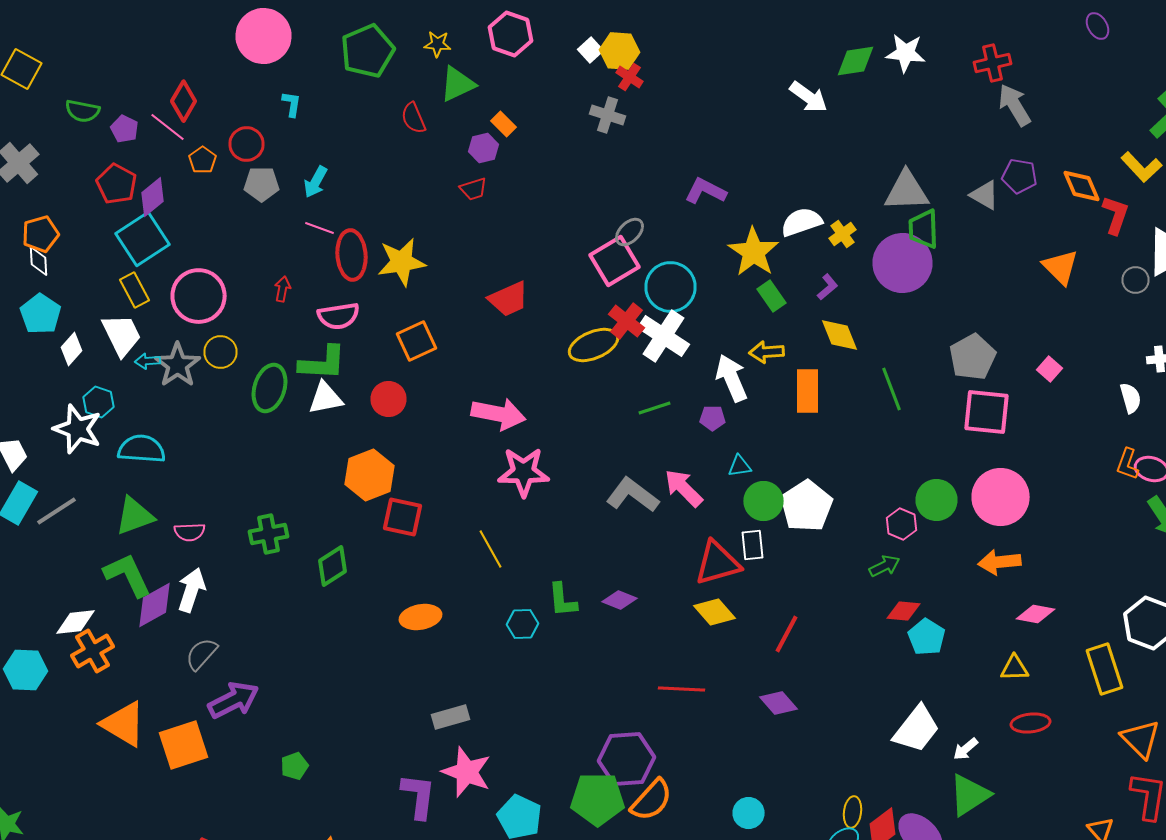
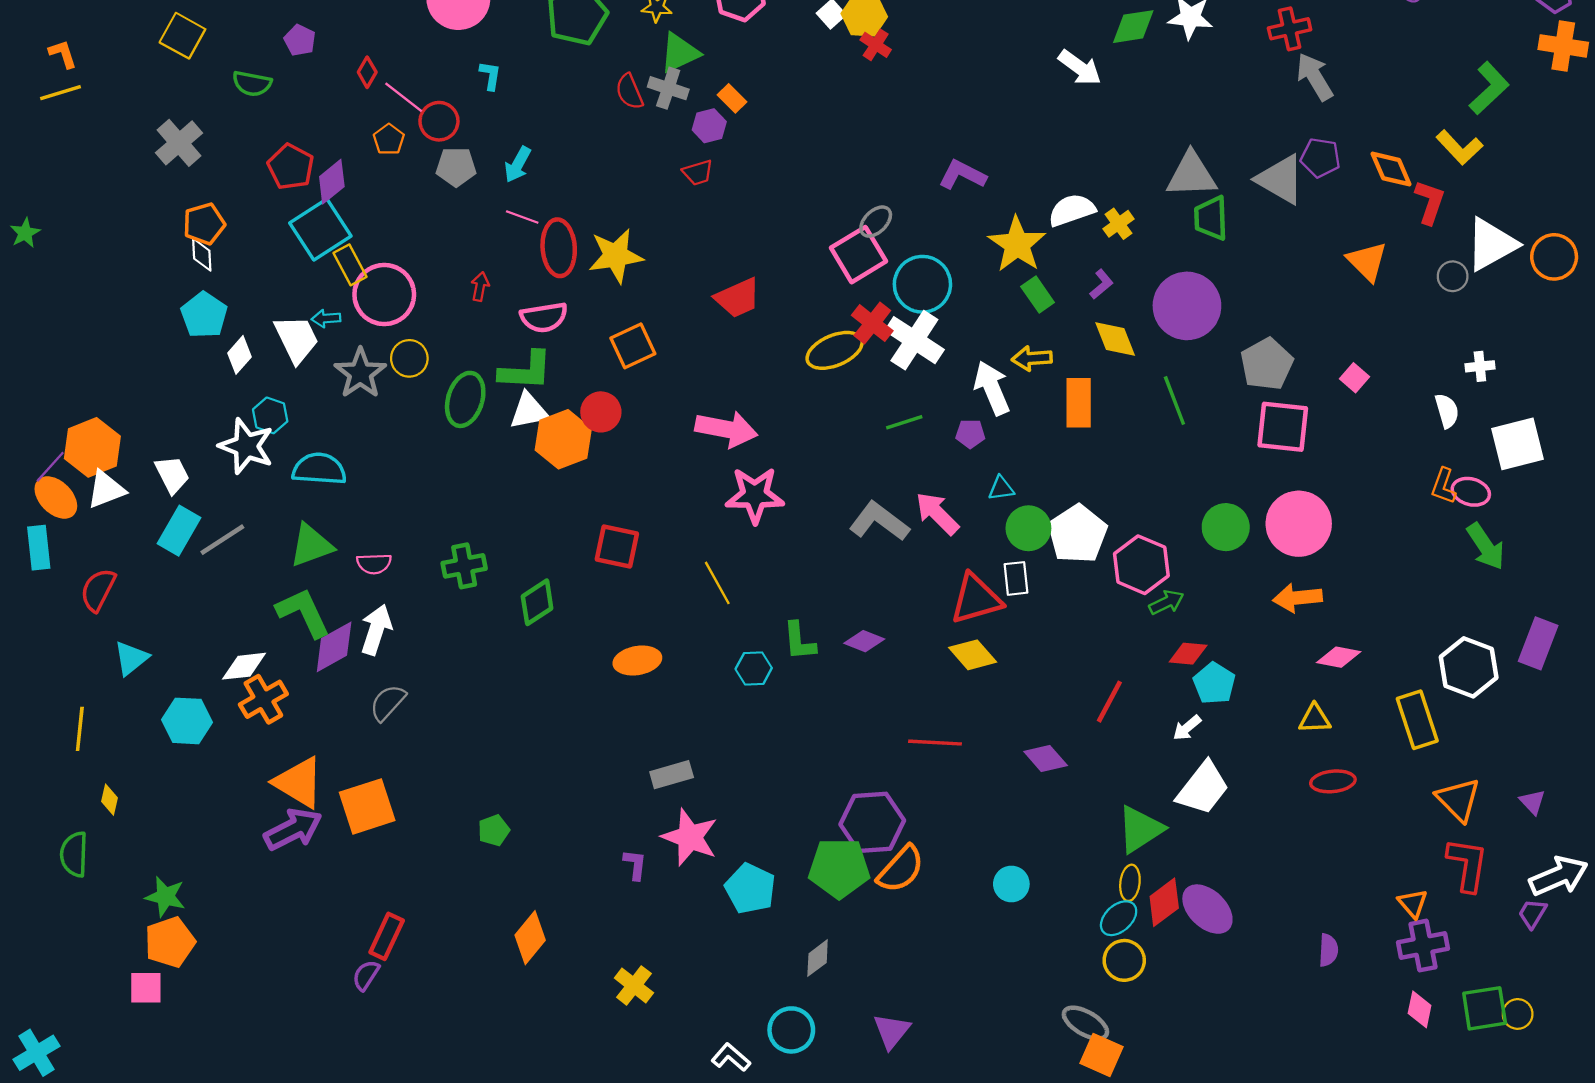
red diamond: (184, 101) -> (367, 72), size x0.7
gray cross: (608, 115) -> (668, 88), moved
pink line: (168, 127) -> (404, 97), moved
purple pentagon: (124, 129) -> (300, 40), moved
gray triangle: (984, 195) -> (1280, 179), size x1.5
purple circle: (902, 263) -> (1187, 306), moved
yellow rectangle: (134, 290) -> (350, 265), moved
cyan arrow: (148, 361) -> (326, 318), moved
orange hexagon: (370, 475) -> (563, 439), moved
pink hexagon: (902, 524) -> (1141, 565), moved, size x1.6
red line: (786, 634) -> (1109, 702), moved
purple arrow: (234, 700) -> (293, 829), moved
white arrow: (966, 749) -> (1187, 728), moved
green triangle: (970, 795) -> (1140, 829), moved
purple L-shape: (418, 796) -> (635, 865), size x0.6

